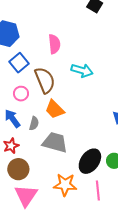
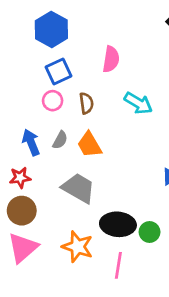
brown semicircle: (45, 80) -> (86, 103), size x0.6
pink circle: (21, 94) -> (53, 101), moved
gray semicircle: (34, 123) -> (60, 140), moved
black ellipse: (90, 161) -> (118, 224), turned 45

